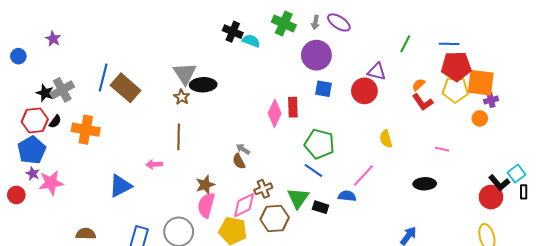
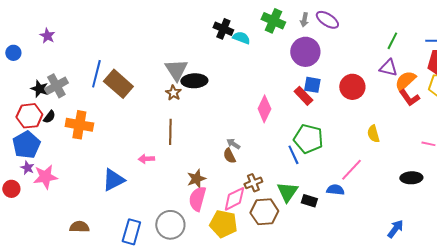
purple triangle: (377, 71) -> (388, 68), moved
orange semicircle: (419, 85) -> (405, 81), size x1.6
red rectangle: (293, 107) -> (303, 96), moved, turned -42
blue line: (313, 170) -> (293, 155), moved, turned 30

